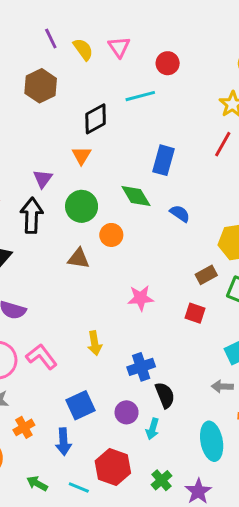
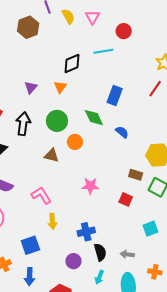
brown hexagon: (41, 86) -> (28, 27), moved
purple triangle: (43, 179) -> (31, 87), moved
brown rectangle: (206, 275) -> (136, 175), turned 40
yellow arrow: (95, 343) -> (52, 221), moved
pink L-shape: (41, 357) -> (41, 195), moved
gray arrow: (222, 386) -> (127, 254), moved
blue square: (81, 405) -> (30, 245), moved
cyan arrow: (152, 429) -> (99, 277), moved

